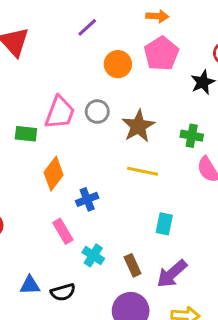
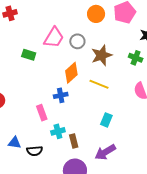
green rectangle: (26, 134) -> (29, 55), moved
green cross: (192, 136) -> (136, 58), moved
orange diamond: (54, 174) -> (71, 73), moved
cyan cross: (93, 255) -> (58, 131), turned 32
brown rectangle: (133, 265) -> (74, 141), moved

